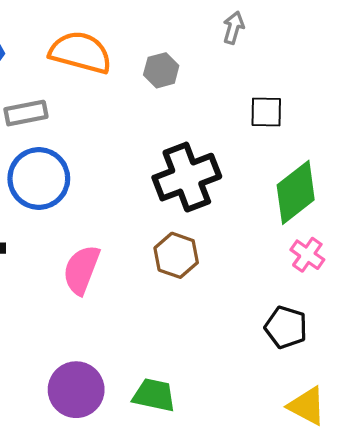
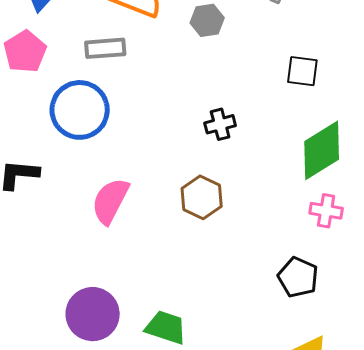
gray rectangle: (26, 113) -> (105, 48), moved
black cross: (187, 177) -> (220, 124), size x0.5
pink cross: (307, 255) -> (326, 211), turned -32

